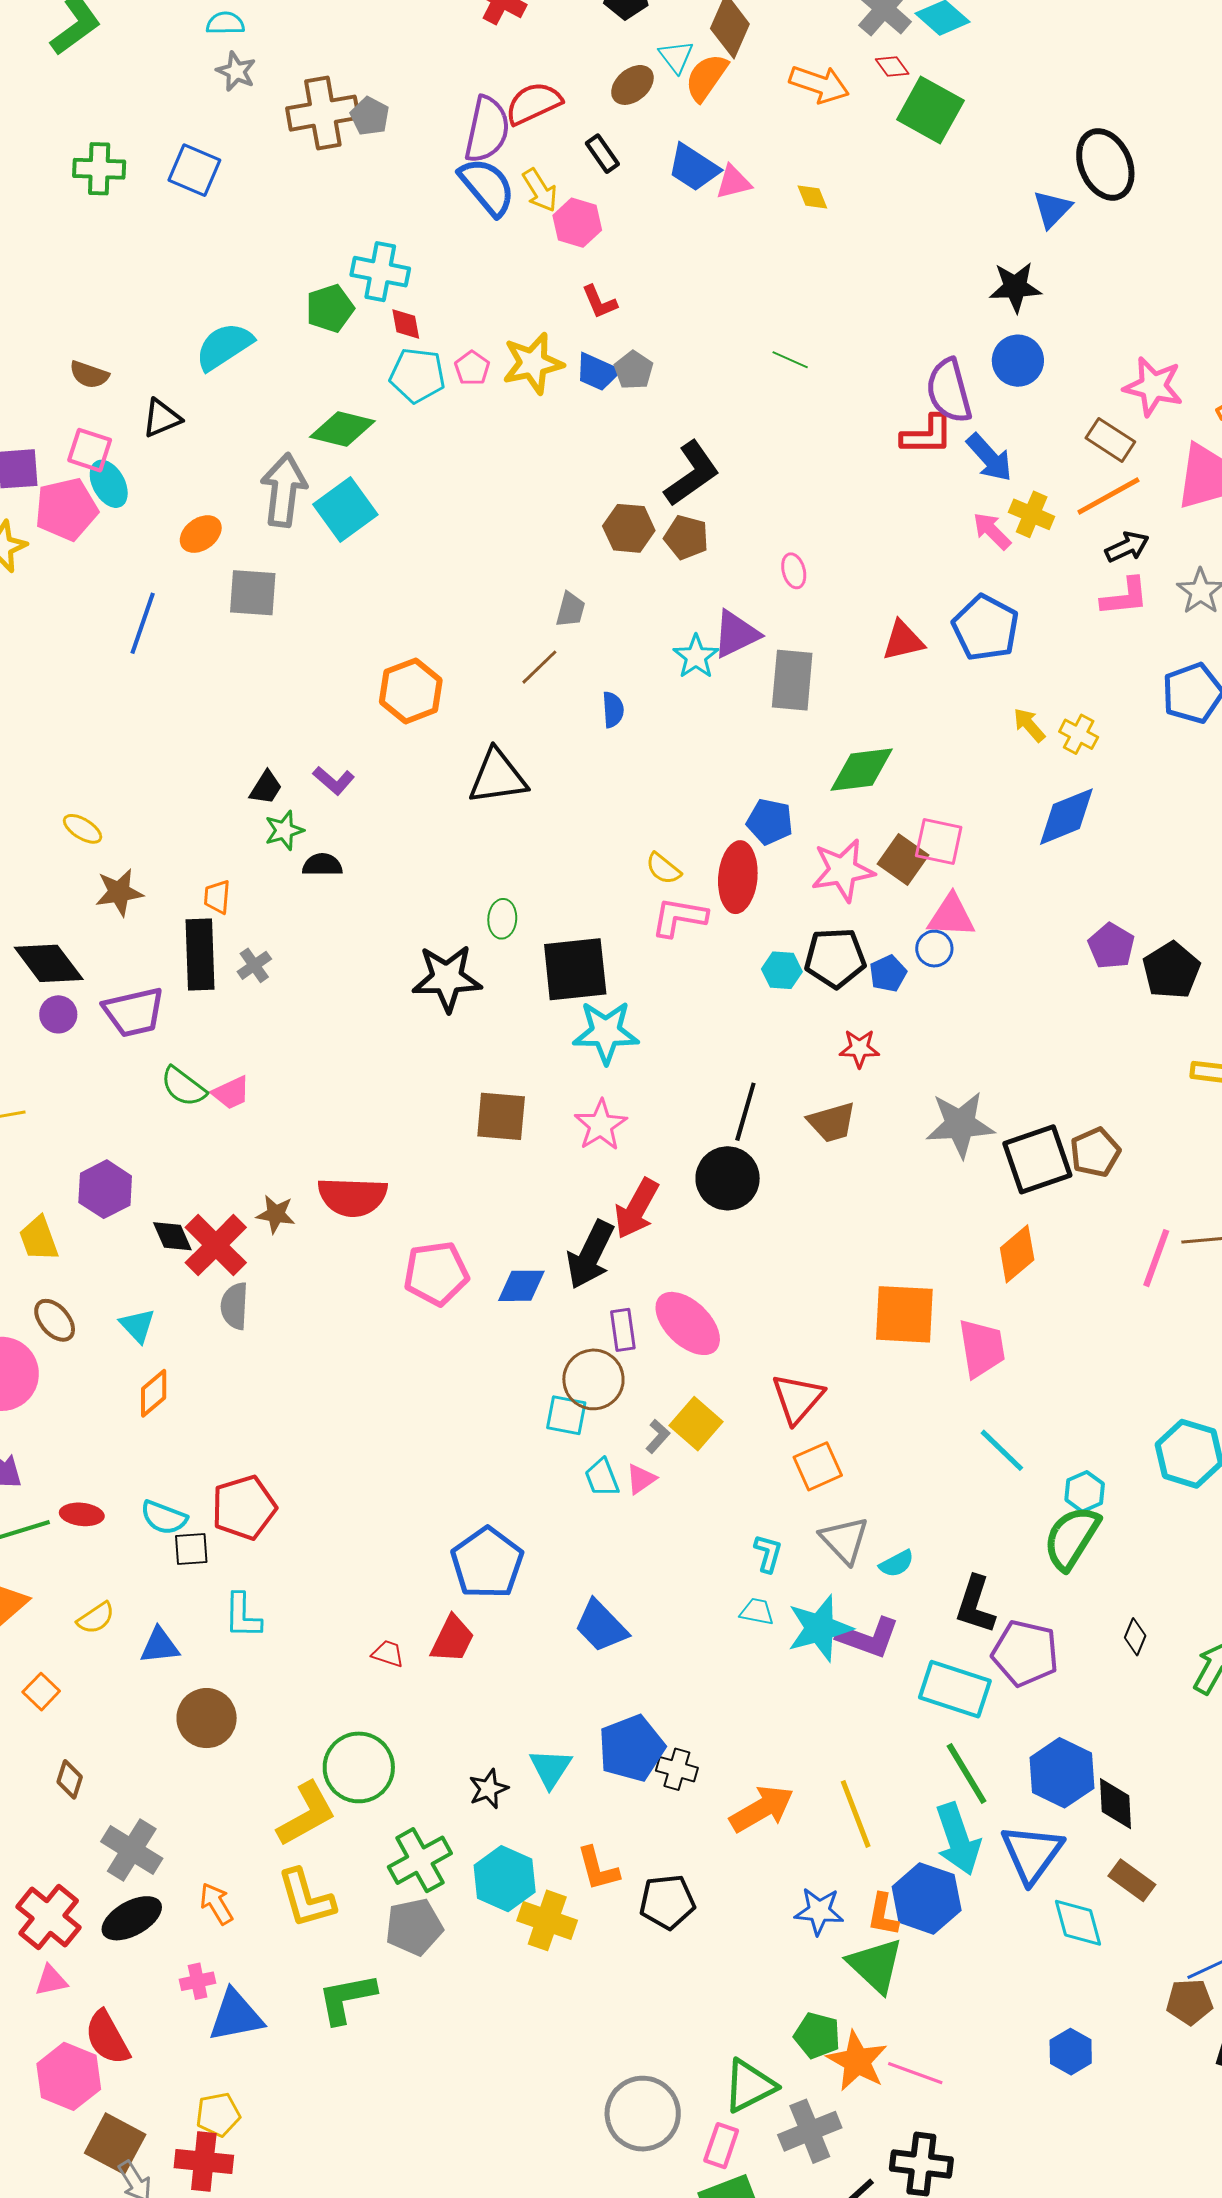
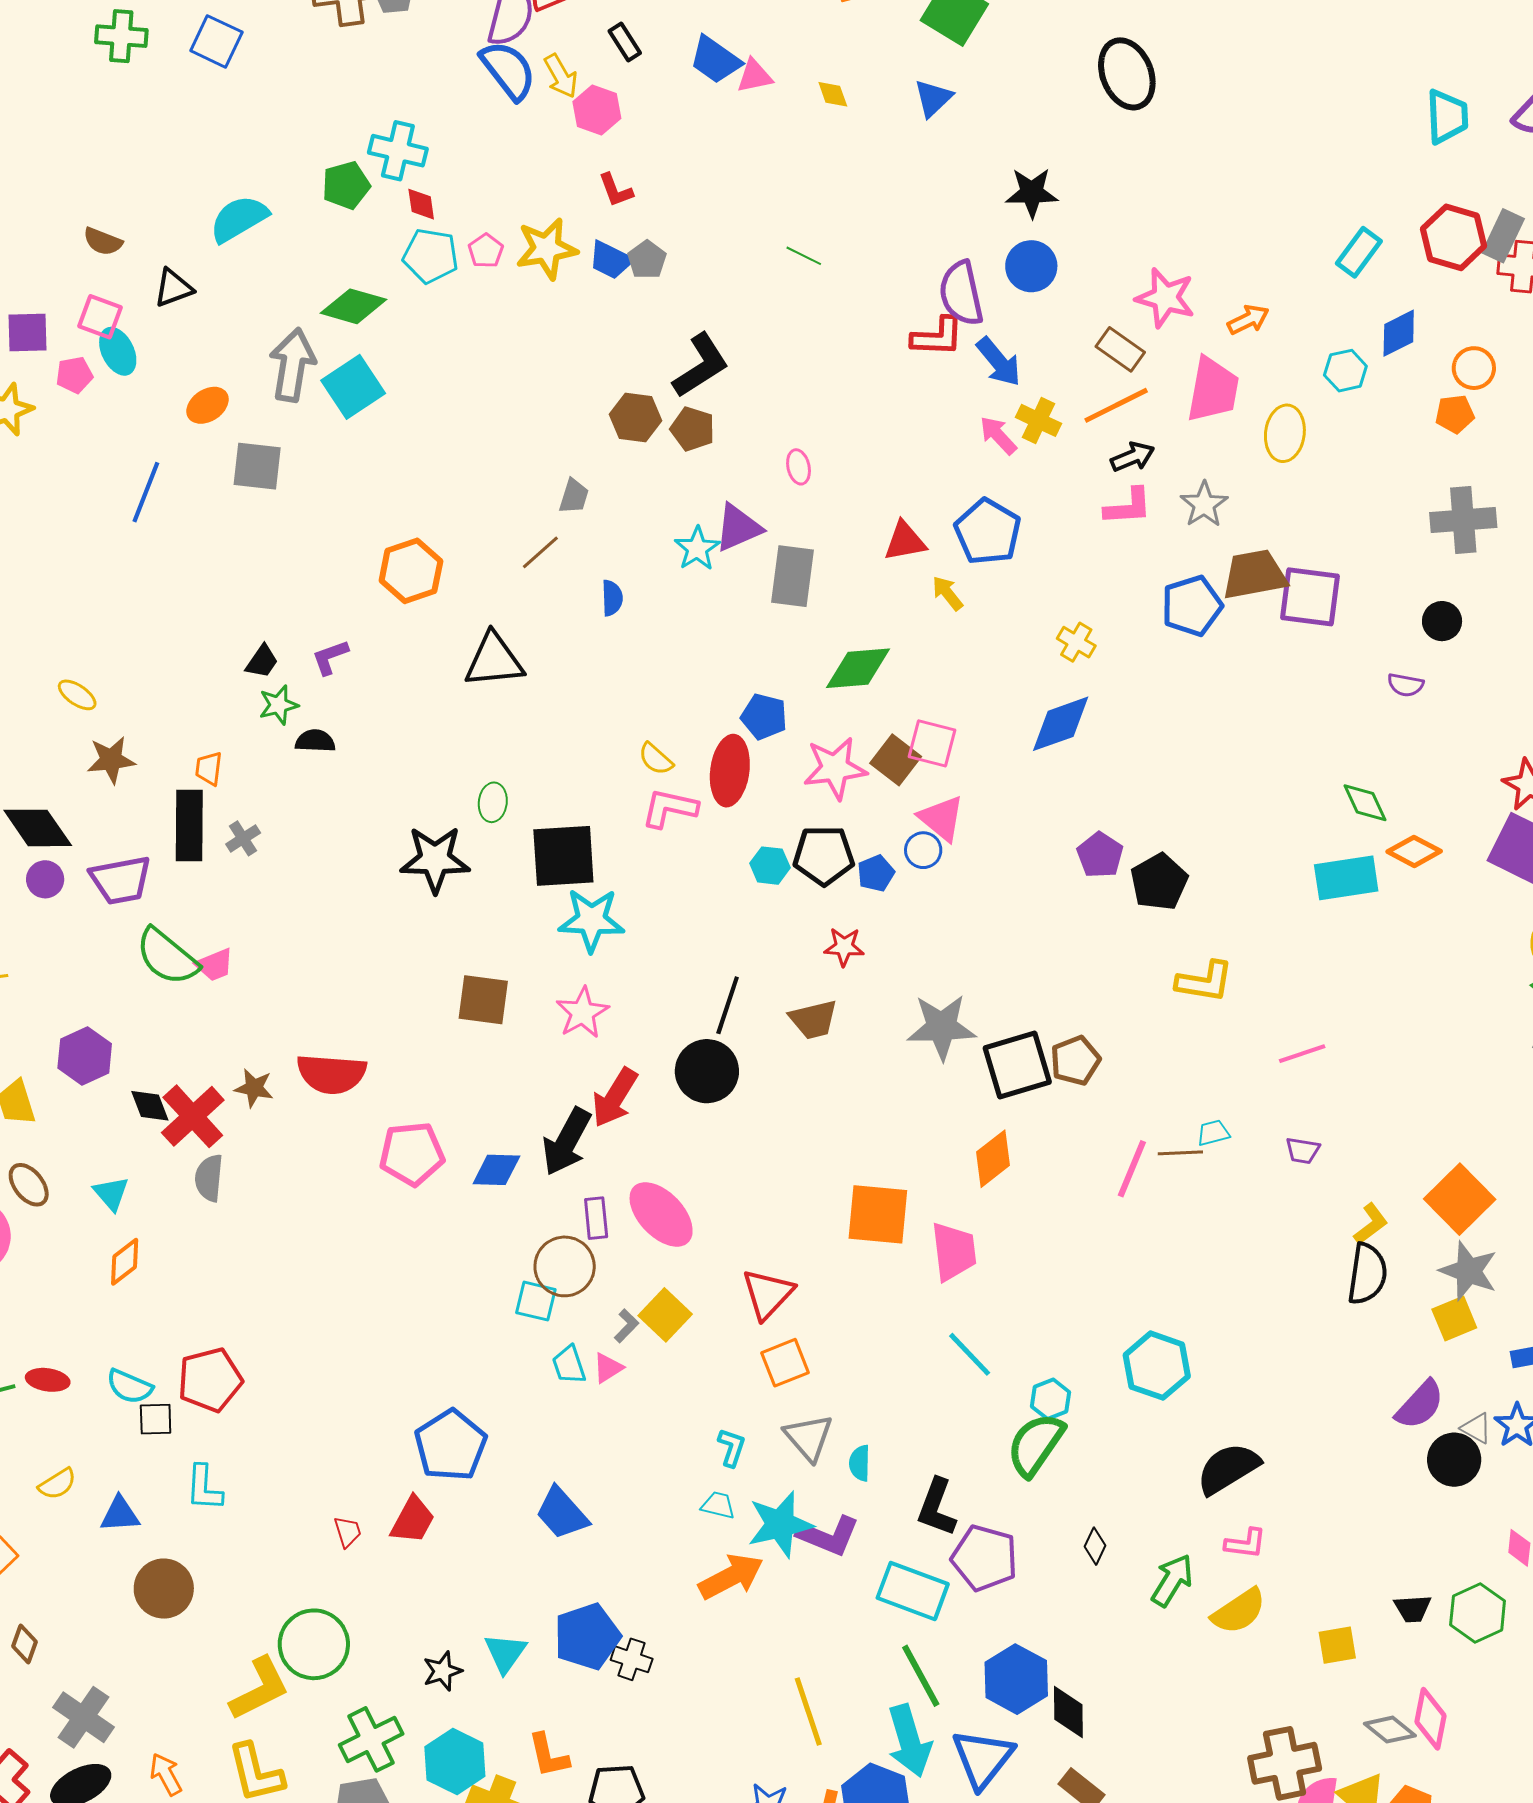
blue triangle: (1052, 209) -> (933, 98), moved
pink pentagon: (66, 509) -> (74, 375), size x0.6
yellow arrow: (1029, 725) -> (947, 593), moved
purple L-shape: (334, 781) -> (330, 657), turned 117
pink triangle: (951, 916) -> (941, 818), turned 34
green semicircle: (183, 1087) -> (167, 957), size x1.4
cyan semicircle: (897, 1564) -> (860, 1463), turned 117
red trapezoid: (388, 1654) -> (348, 1532), turned 52
orange arrow: (762, 1809) -> (731, 1576), moved

